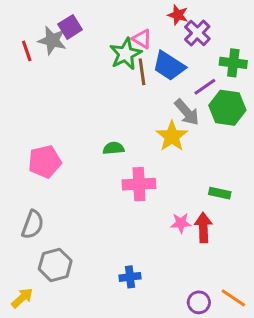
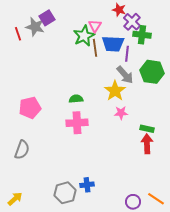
pink triangle: (142, 39) -> (95, 26), turned 32
green cross: (233, 63) -> (142, 35), moved
blue trapezoid: (169, 66) -> (113, 44), turned -30
purple line: (205, 87) -> (127, 54), moved, turned -49
pink cross: (139, 184) -> (77, 123), moved
pink star: (181, 223) -> (121, 113), moved
red arrow: (203, 228) -> (147, 144), moved
gray hexagon: (55, 265) -> (65, 193), moved

